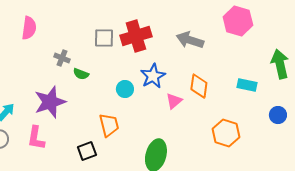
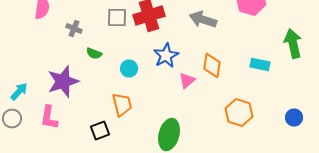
gray cross: (62, 58) -> (74, 28), moved
cyan circle: (125, 89) -> (129, 68), moved
blue circle: (278, 115) -> (294, 118), moved

